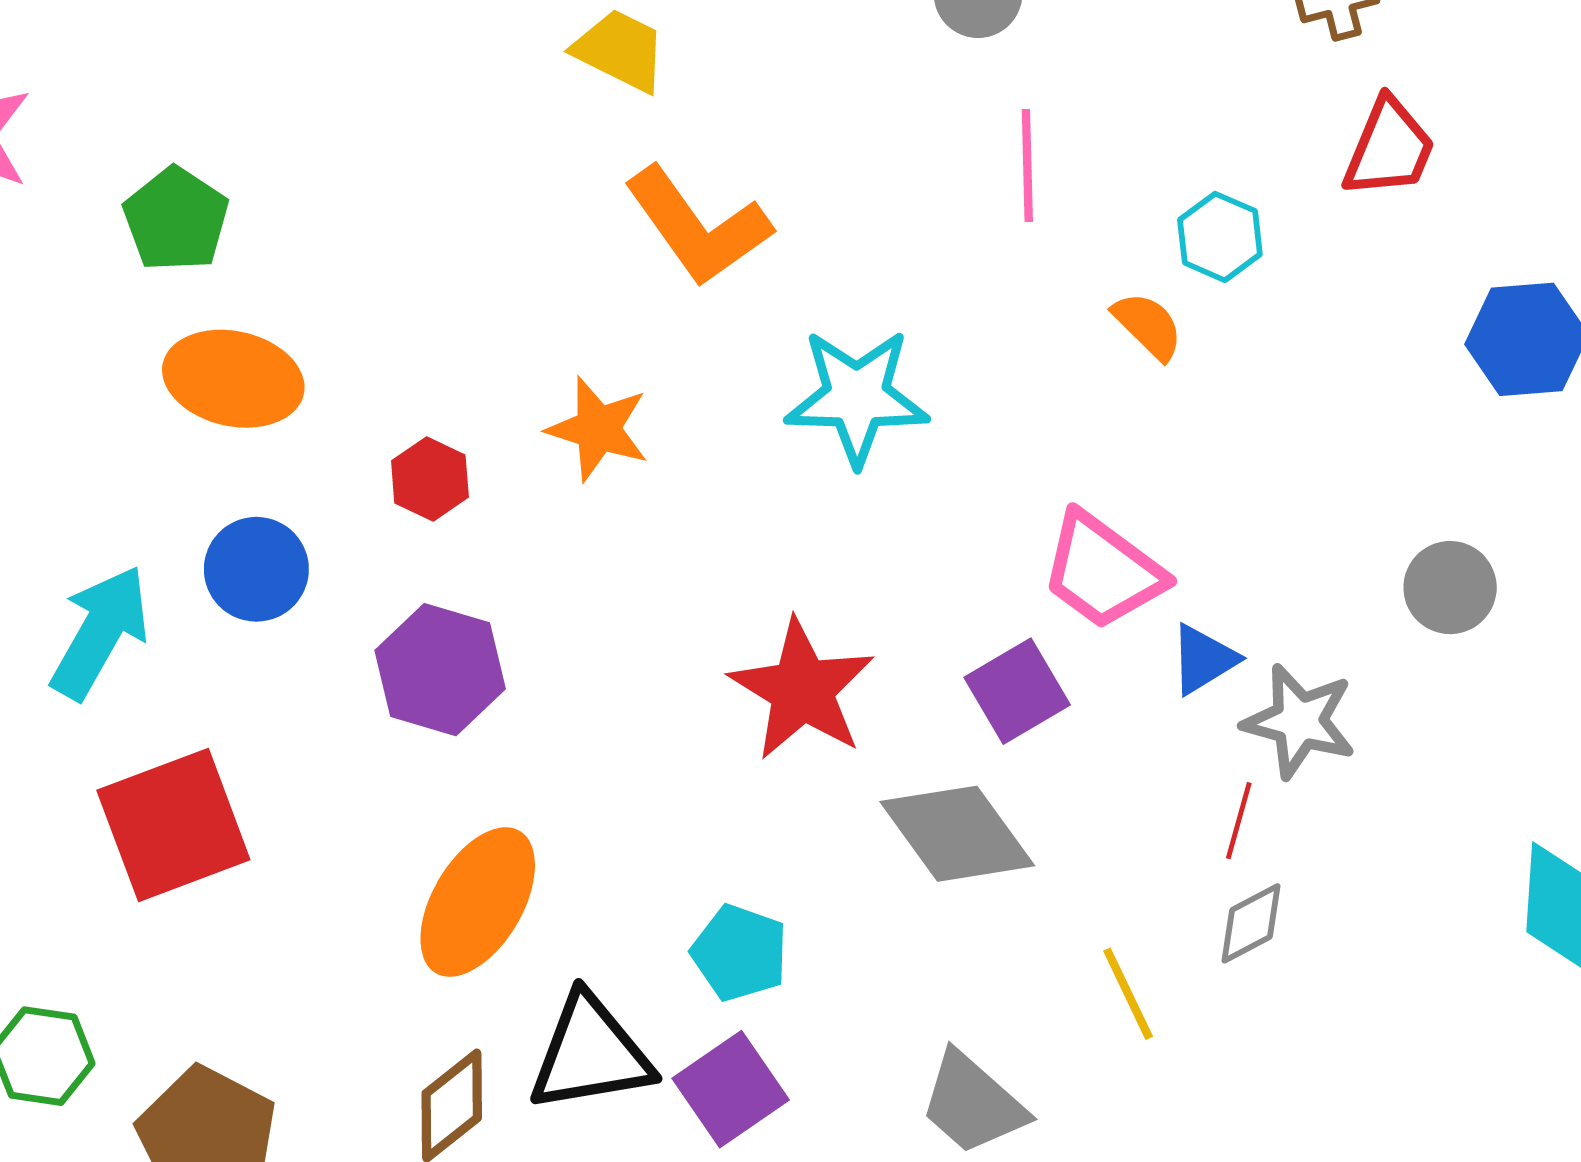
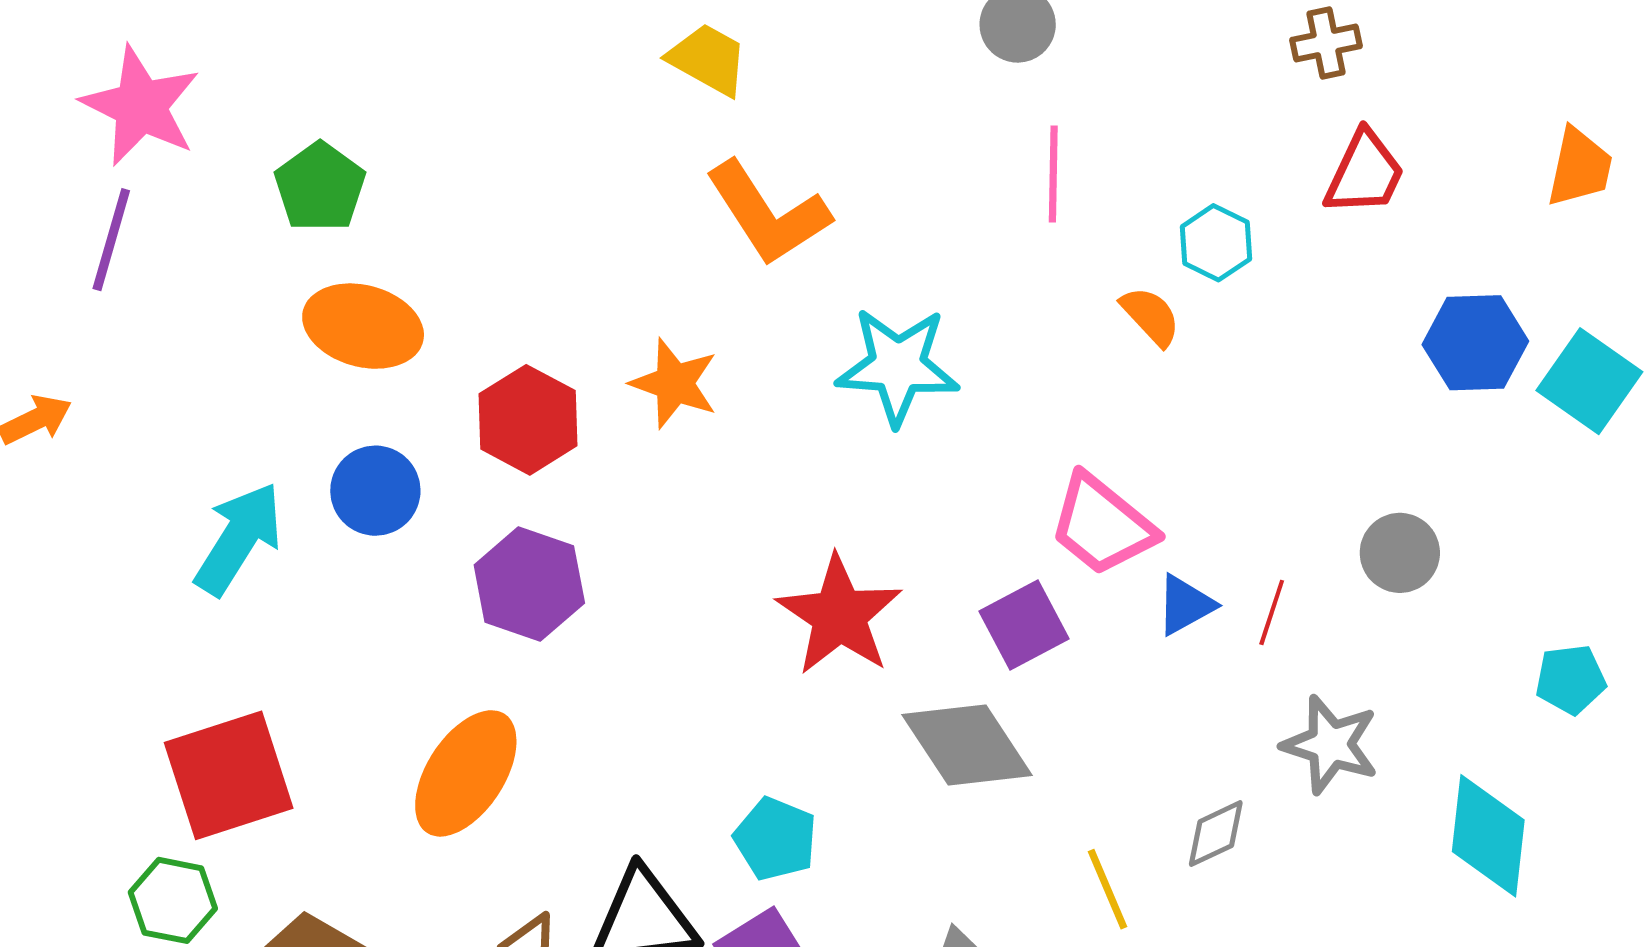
red hexagon: (430, 479) -> (528, 420), size x1.5
gray star: (1299, 721) -> (1330, 745), moved
red line: (1239, 821) -> (1272, 612), moved
red square: (173, 825) -> (229, 775), moved
orange ellipse: (478, 902) -> (466, 773), moved

